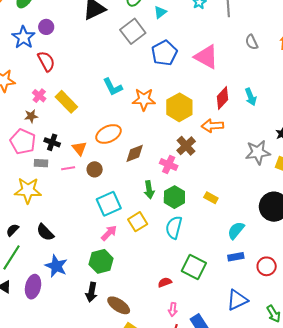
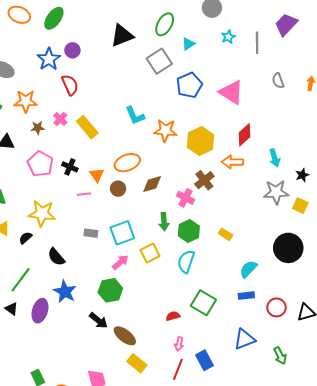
cyan arrow: (251, 97) -> (275, 158), moved
brown star: (31, 116) -> (38, 128), moved
gray rectangle: (41, 163) -> (91, 233), moved
brown circle: (95, 169) -> (118, 189), moved
black semicircle: (13, 230) -> (26, 238), moved
black arrow: (91, 292) -> (98, 321), turned -66

